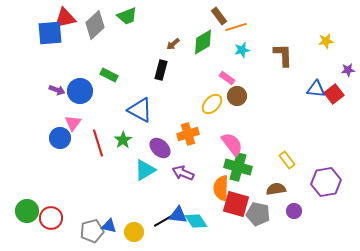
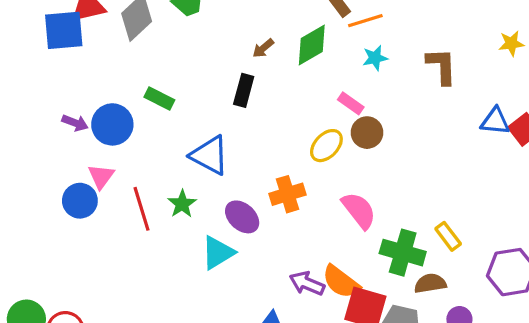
green cross: (238, 167) -> (403, 253), moved
purple arrow: (183, 173) -> (307, 283), moved
orange semicircle: (221, 188) -> (341, 282), turned -55

